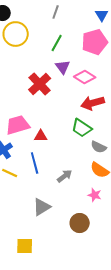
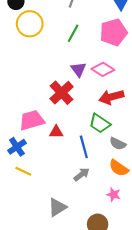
purple triangle: (63, 67) -> (78, 69), moved
red cross: (40, 84) -> (62, 93), moved
blue line: (35, 163) -> (84, 147), moved

